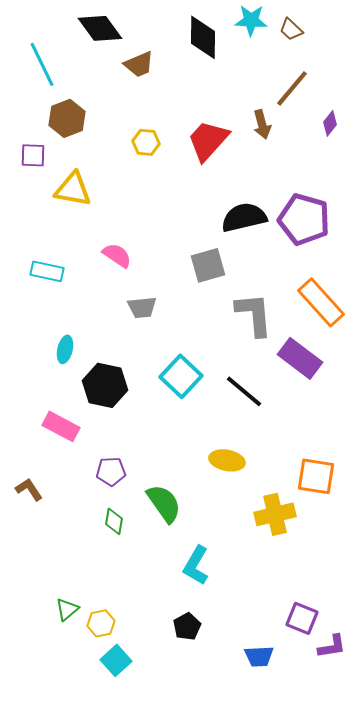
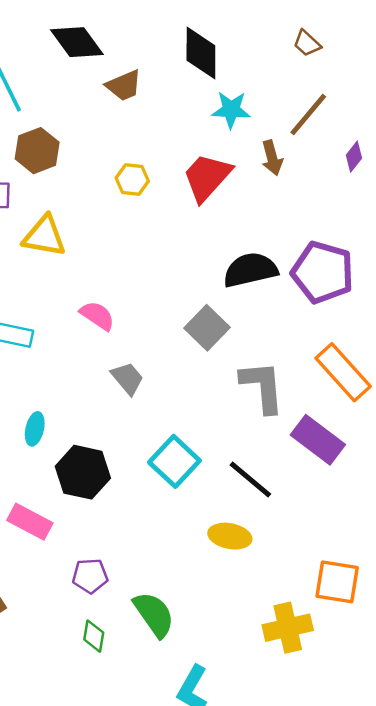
cyan star: (251, 20) -> (231, 110), moved
gray square: (208, 265) -> (207, 328), turned -30
gray trapezoid: (142, 307) -> (127, 378), turned -124
yellow ellipse: (227, 460) -> (230, 536), moved

